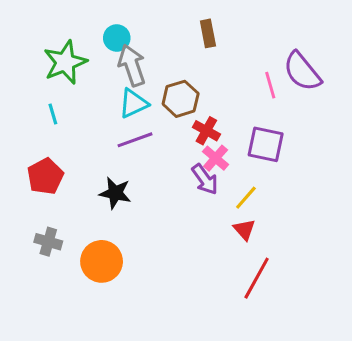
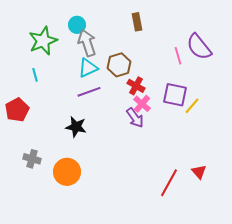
red pentagon: (45, 176) -> (17, 110), moved
yellow line: (246, 198) -> (192, 106), moved
red triangle: (244, 230) -> (199, 172), moved

